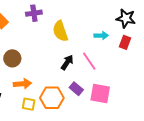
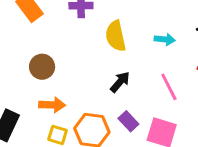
cyan arrow: (101, 36) -> (165, 39), moved
pink line: (89, 61) -> (169, 87), moved

